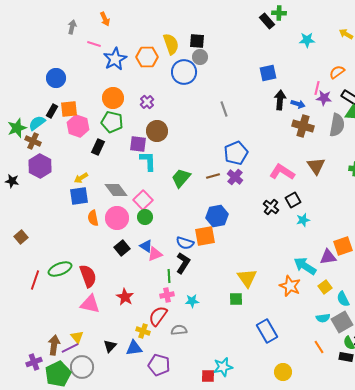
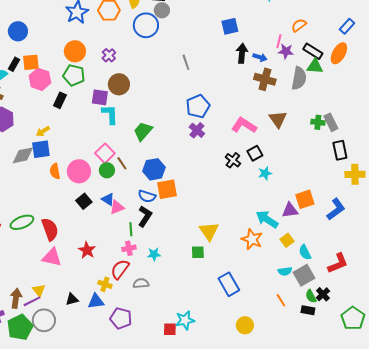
brown line: (213, 176) -> (122, 163), moved, turned 72
gray diamond: (116, 190) -> (23, 155), moved, turned -65
blue hexagon: (217, 216) -> (154, 169), moved
black triangle: (110, 346) -> (72, 299), turned 32

